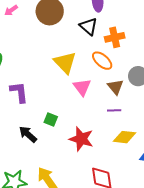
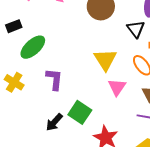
green square: (51, 119) -> (80, 112), size x1.6
black arrow: (28, 134) -> (54, 122), turned -102

